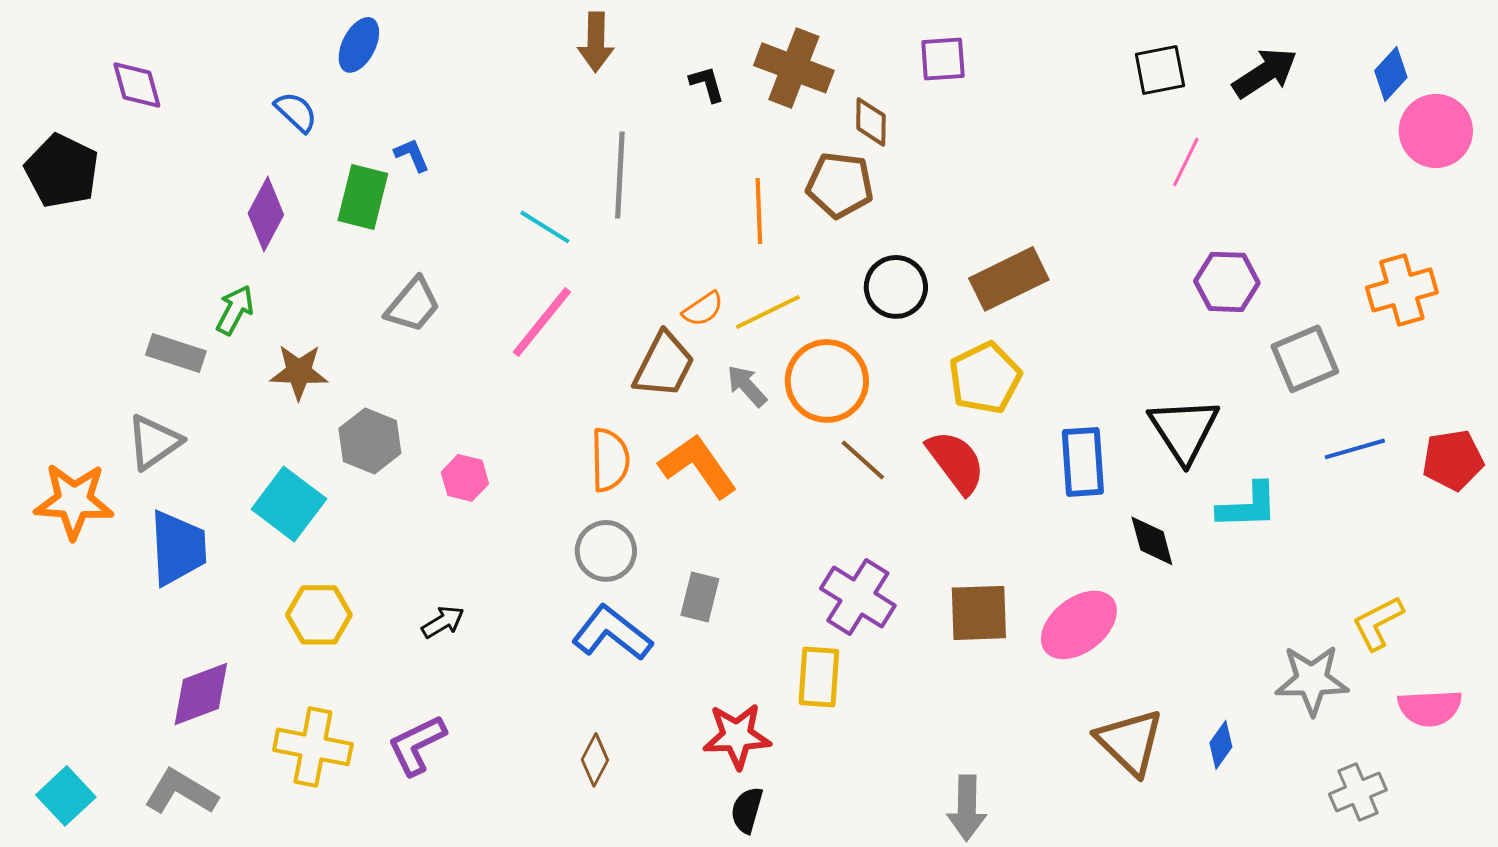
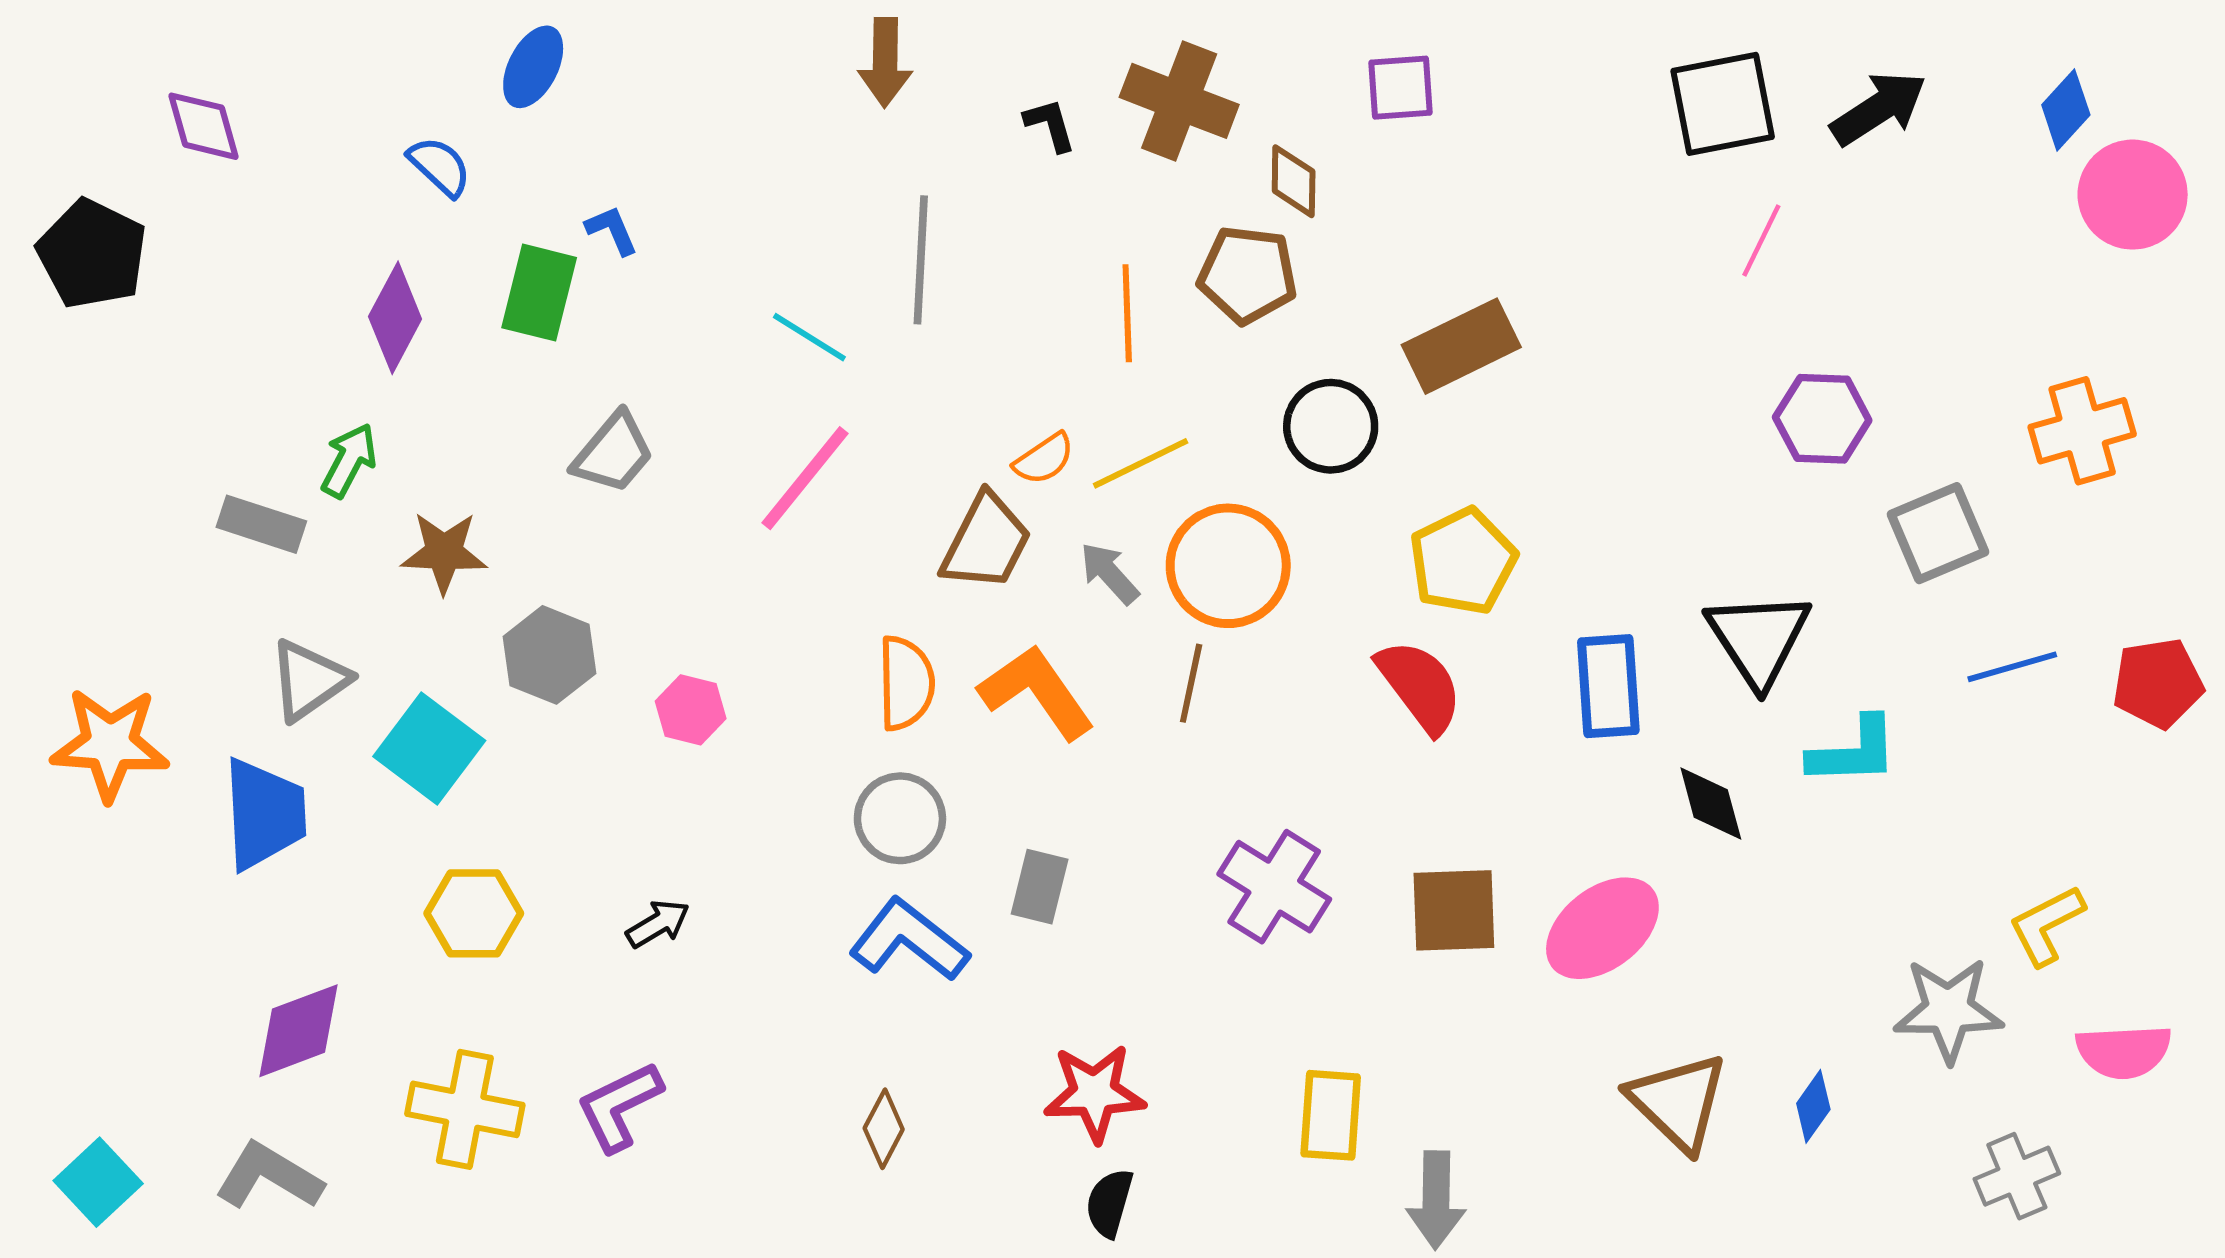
black square: (1160, 70) -> (1723, 104), size x1.4
brown rectangle: (1009, 279) -> (1461, 346), moved
gray triangle: (154, 442) -> (309, 680), moved
brown line: (863, 460) -> (1191, 683), moved, turned 60
yellow rectangle: (819, 677) -> (1331, 1115), moved

